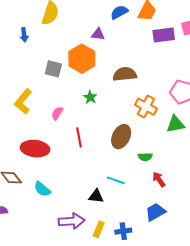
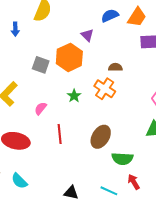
purple triangle: (98, 34) -> (87, 35), turned 32
brown semicircle: (125, 74) -> (115, 67), moved, size x0.6
orange cross: (146, 107) -> (105, 89), moved
green semicircle: (145, 157) -> (122, 159), size x1.5
cyan line: (116, 180) -> (109, 191), moved

